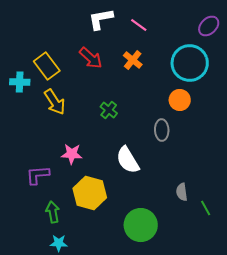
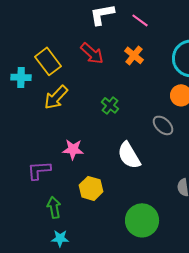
yellow arrow: (55, 102) -> (56, 97), turned 76
gray ellipse: (162, 130) -> (163, 125), turned -45
yellow hexagon: (90, 193) -> (91, 188), size x0.7

